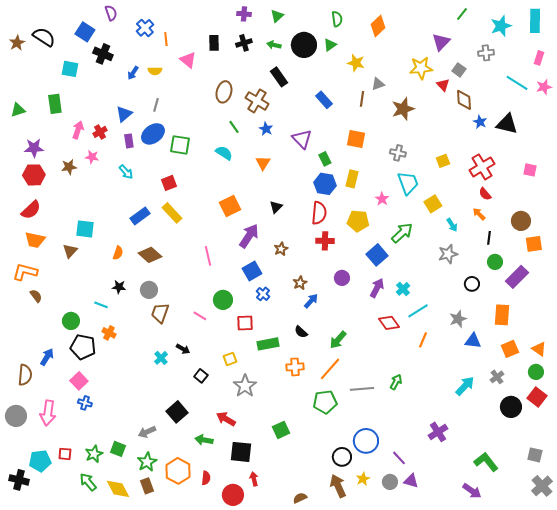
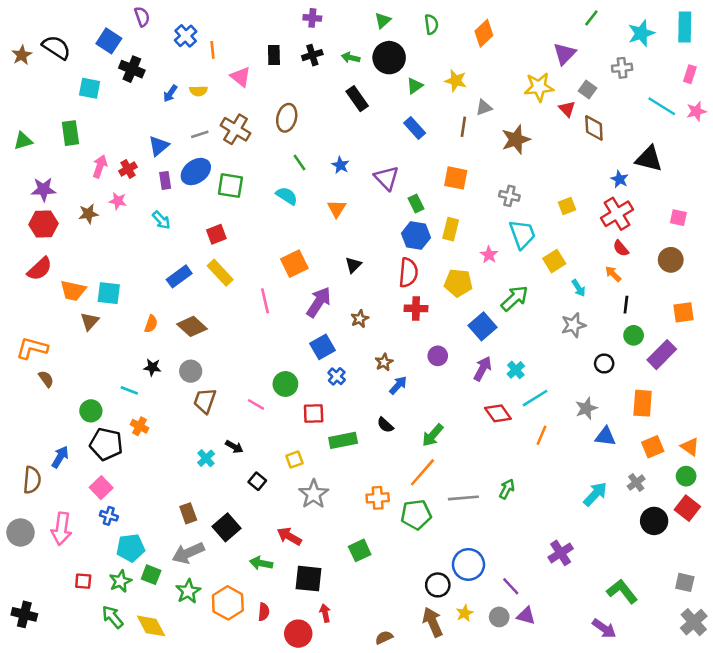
green triangle: (277, 16) -> (383, 20), moved
green triangle: (330, 45) -> (415, 86), moved
brown cross: (257, 101) -> (236, 129), moved
gray line: (156, 105) -> (200, 134), turned 56
blue star: (480, 122) -> (620, 179), moved
brown circle: (521, 221) -> (671, 260), moved
orange trapezoid: (35, 240) -> (73, 291), moved
pink line: (208, 256) -> (265, 301), moved
orange cross: (295, 367) -> (378, 498), moved
gray arrow: (147, 432) -> (188, 553), size x1.4
cyan pentagon: (40, 461) -> (131, 548), moved
brown rectangle: (147, 486) -> (188, 513), moved

